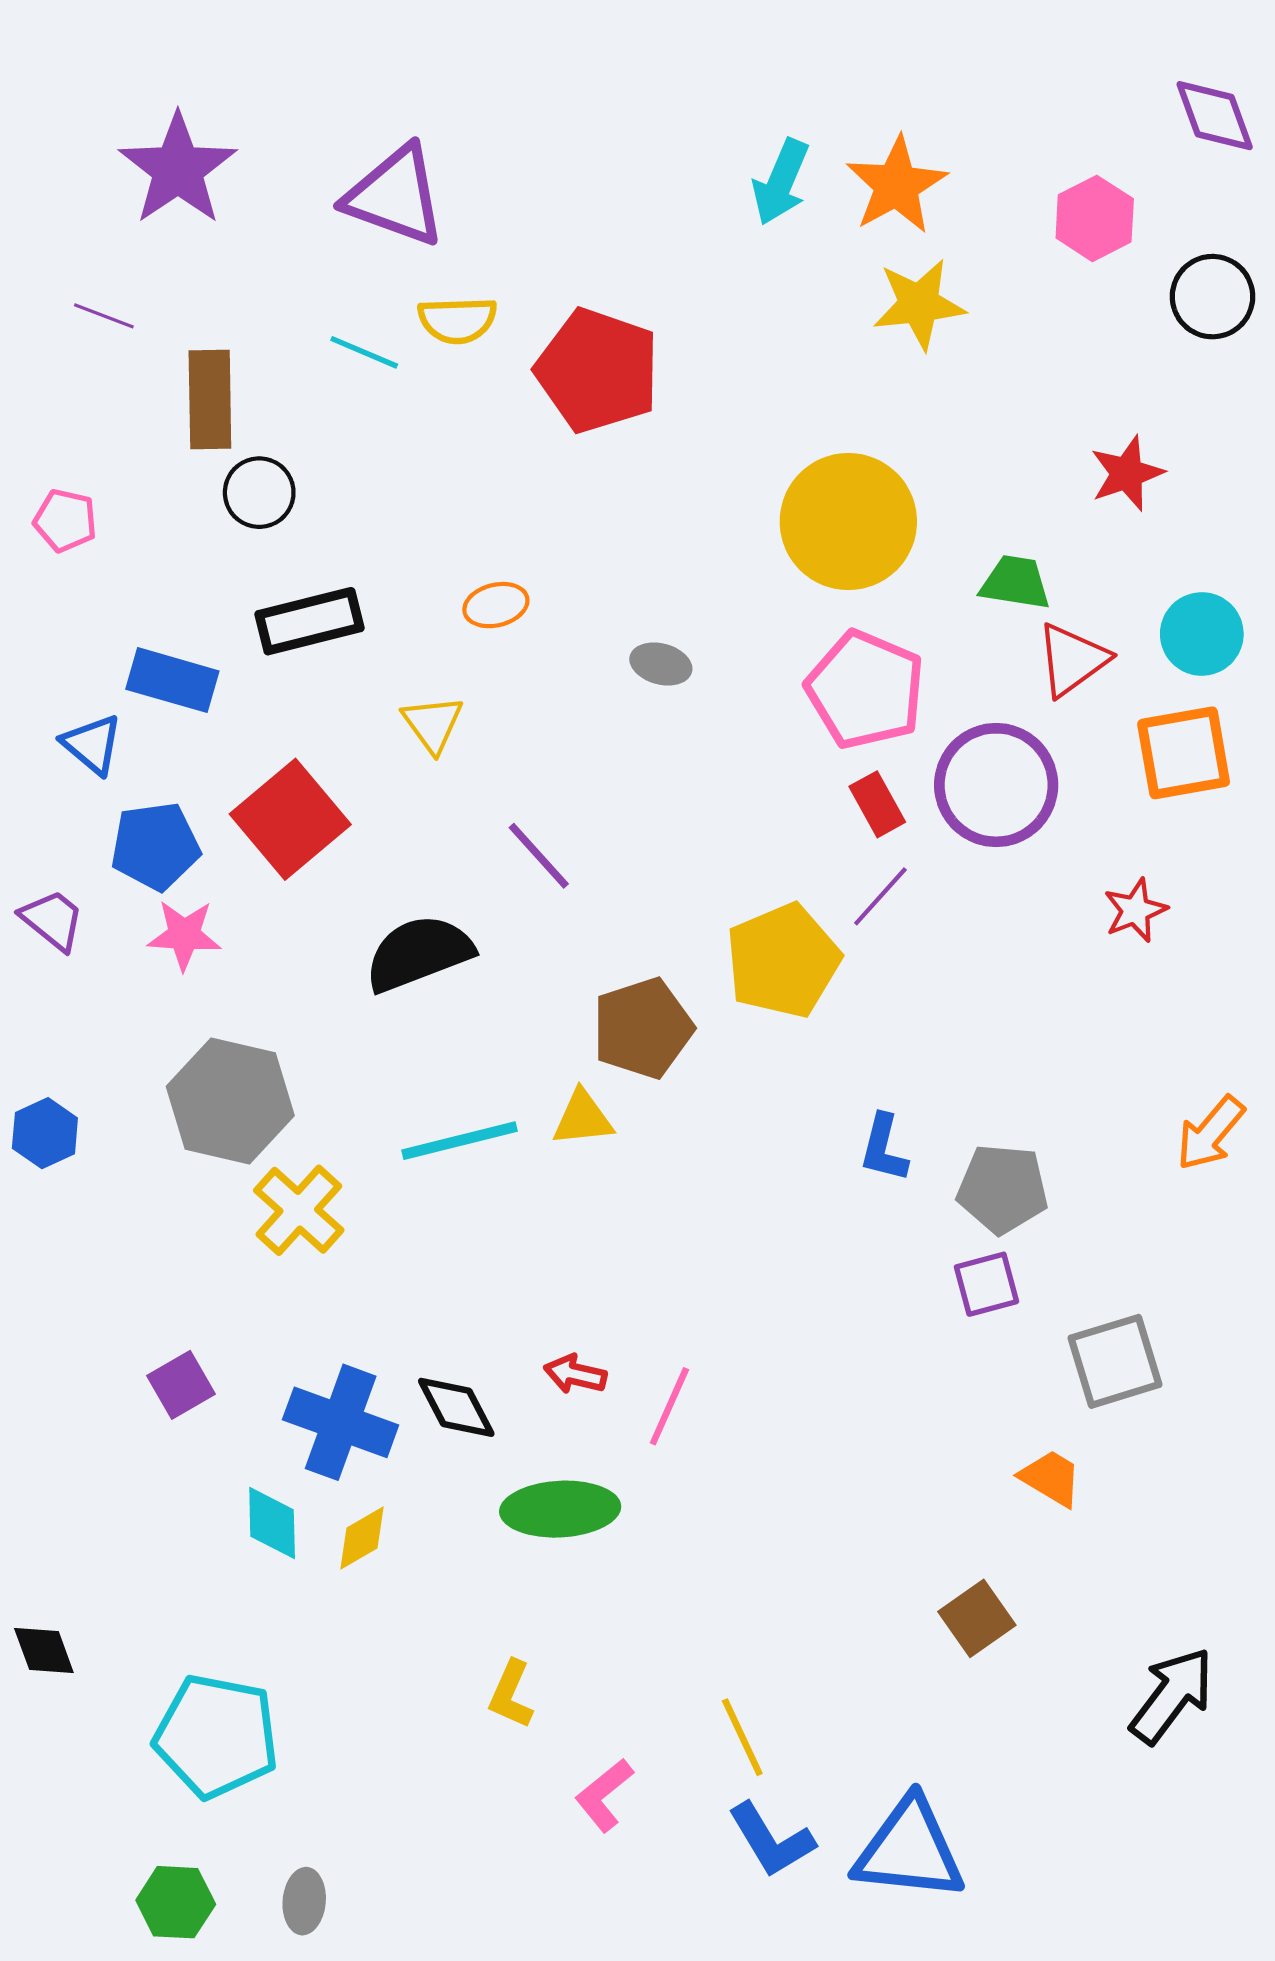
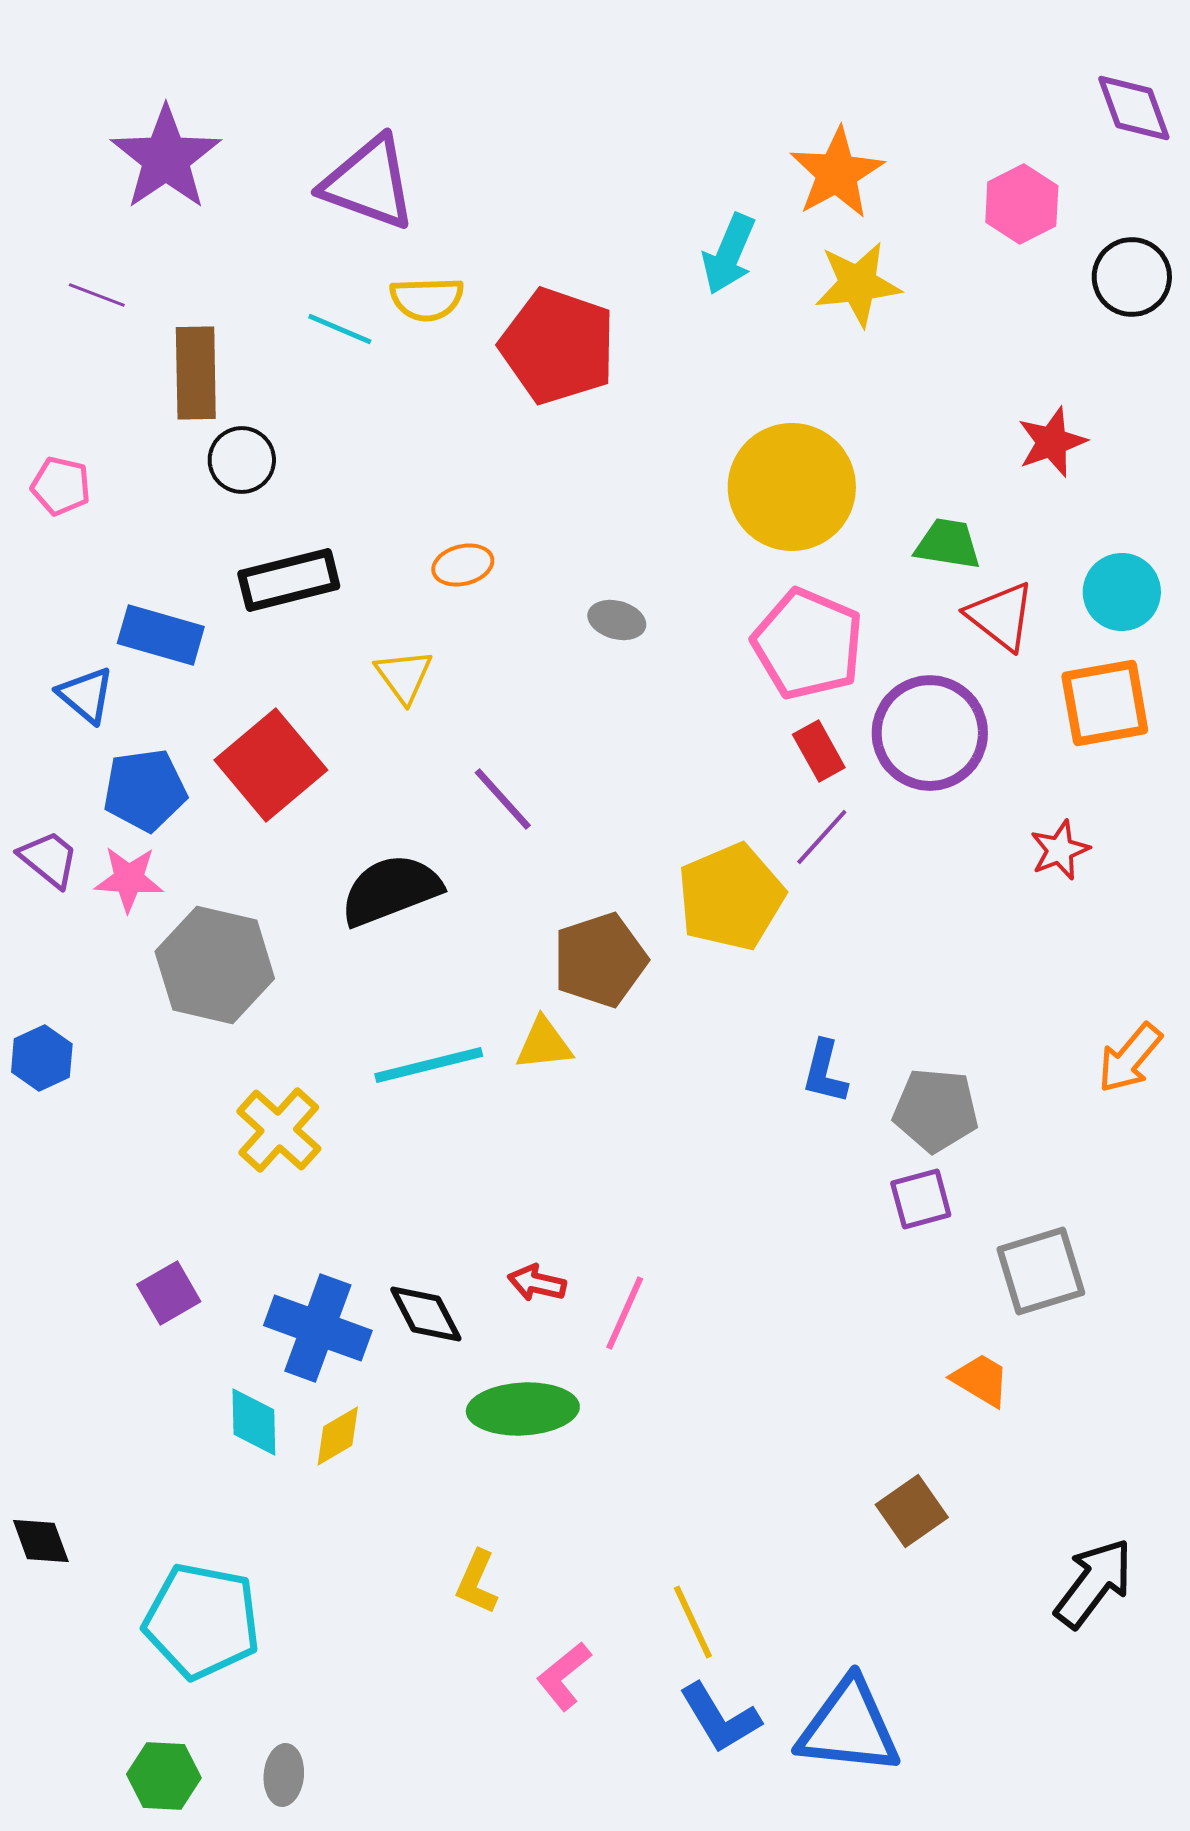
cyan arrow: (781, 182) -> (729, 254), moved
red triangle: (1072, 660) -> (1001, 616), turned -46
pink star: (184, 935) -> (129, 879), moved
gray hexagon: (230, 1101) -> (215, 965), moved

